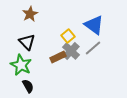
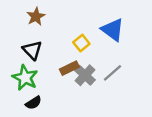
gray line: (93, 48) -> (113, 73), moved
gray cross: (71, 51) -> (85, 75), moved
black semicircle: (28, 86) -> (33, 103), turned 88

